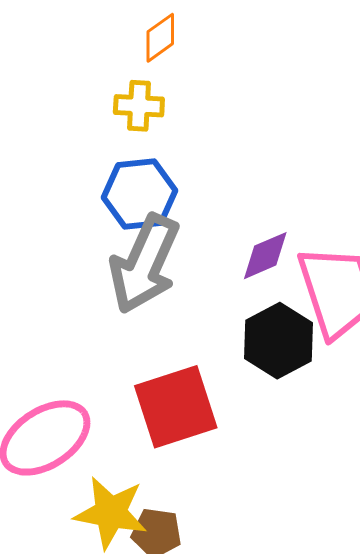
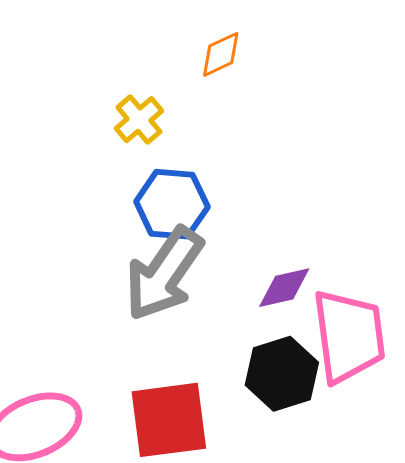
yellow cross: (139, 106) -> (139, 120), moved, turned 36

